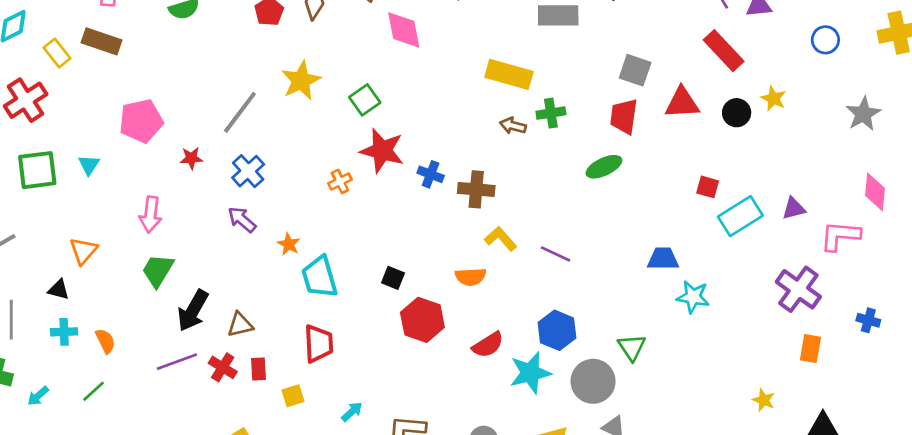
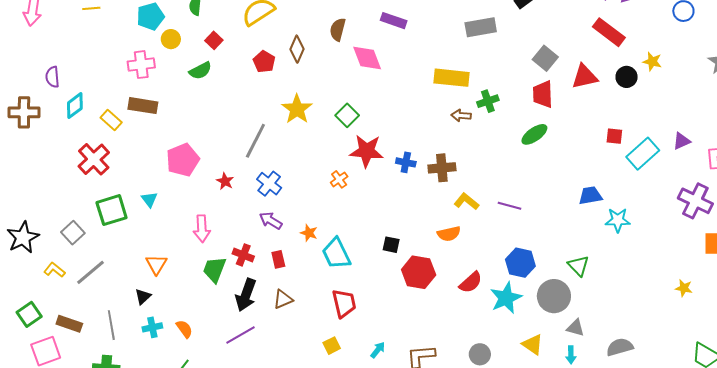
gray square: (635, 70) -> (545, 58), turned 30
red star: (191, 158) -> (225, 181), turned -30
black triangle: (59, 290) -> (143, 297), turned -48
red cross: (223, 367) -> (243, 255), moved
red rectangle: (259, 369) -> (278, 259), moved

